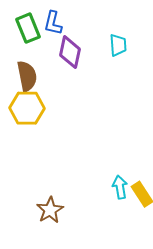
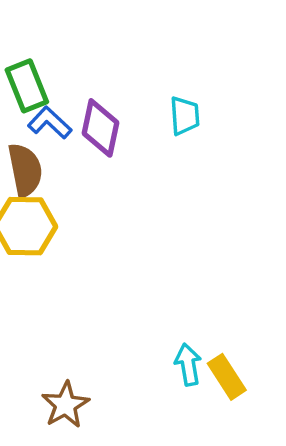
blue L-shape: (53, 23) -> (50, 123), moved, turned 120

